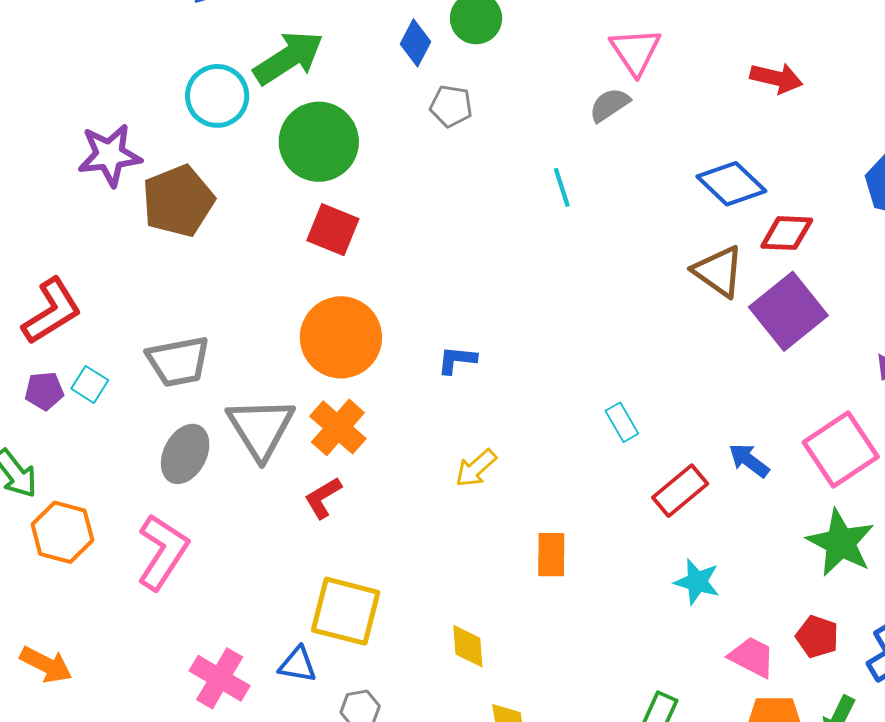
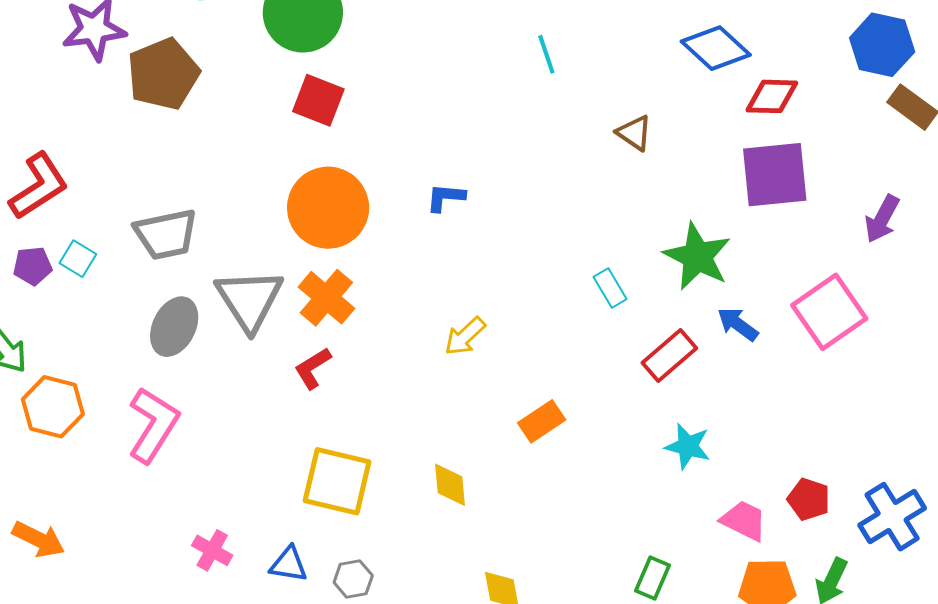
brown triangle: (718, 271) -> (634, 133), moved, size x0.7
purple square: (788, 311) -> (775, 175), turned 34
blue L-shape: (457, 360) -> (446, 197), moved
green star: (841, 543) -> (697, 257), moved
orange rectangle: (551, 555) -> (542, 421), turned 57
yellow diamond: (468, 646) -> (450, 485), moved
blue triangle: (298, 665) -> (289, 564), moved
pink cross: (220, 678) -> (212, 550), size x0.7

